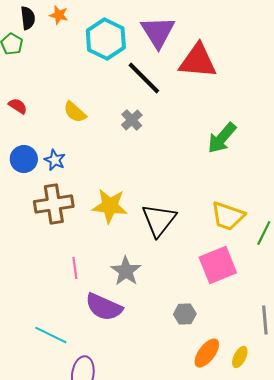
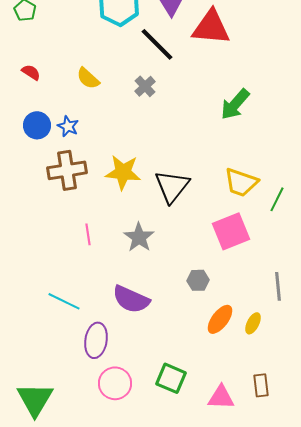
purple semicircle: (104, 307) -> (131, 299), moved

